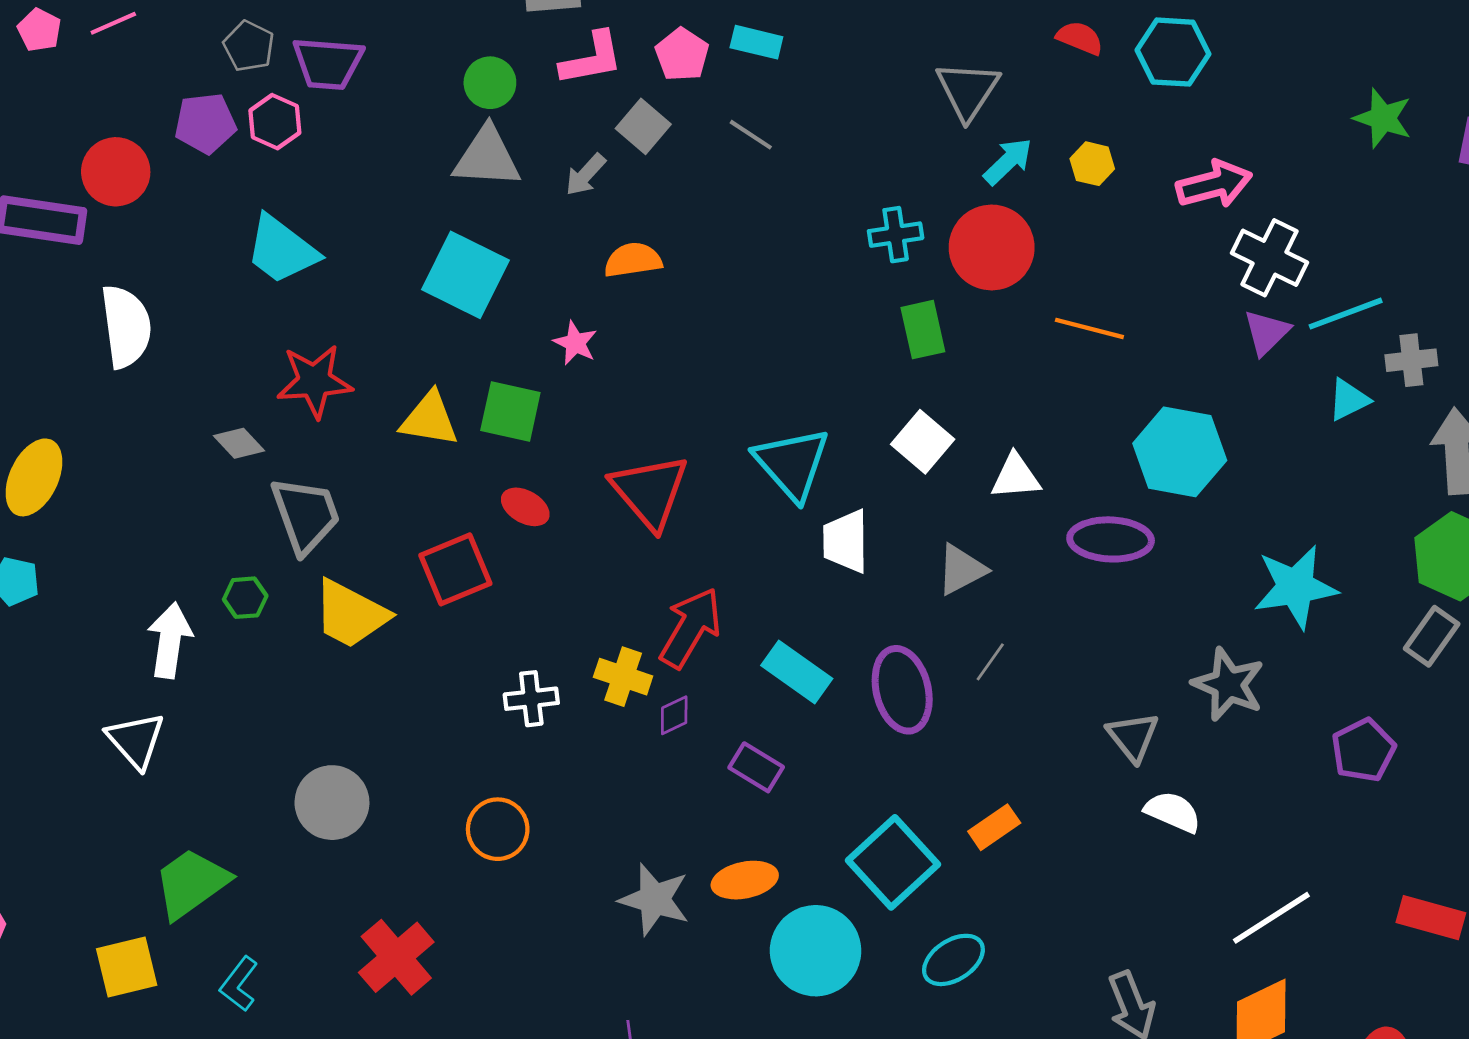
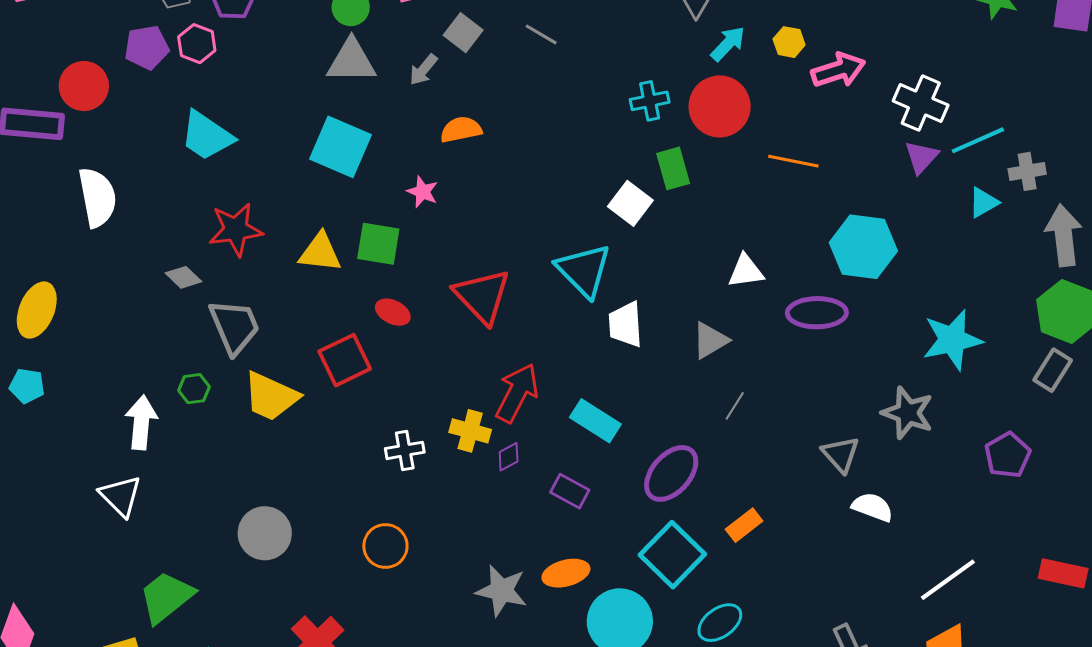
pink arrow: (1214, 184) -> (838, 70), moved
white square: (923, 442) -> (630, 203), moved
purple ellipse: (902, 690) -> (671, 473), moved, turned 58

